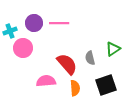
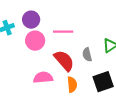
pink line: (59, 23) -> (63, 32), moved
pink circle: (23, 48) -> (35, 41), moved

